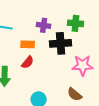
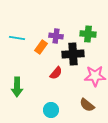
orange rectangle: (28, 44) -> (41, 47), moved, turned -56
red semicircle: (28, 62) -> (56, 73), moved

